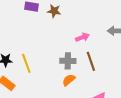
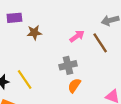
brown star: (54, 11) -> (34, 33), moved
brown line: (91, 61) -> (100, 43), moved

